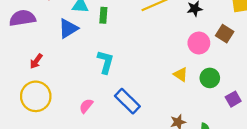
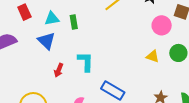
blue triangle: (68, 28) -> (47, 41), turned -30
red arrow: (36, 61) -> (59, 70), moved

